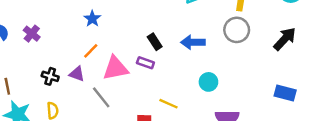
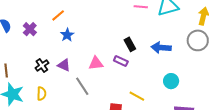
blue star: (92, 19) -> (67, 35), moved
orange line: (91, 51) -> (58, 15), moved
pink triangle: (115, 68) -> (96, 63), size x0.7
black cross: (50, 76) -> (42, 65), turned 32

